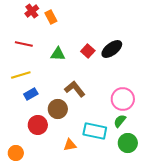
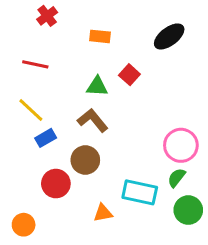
orange rectangle: (51, 17) -> (100, 36), moved, turned -56
black ellipse: (112, 49) -> (169, 36), moved
green triangle: (58, 54) -> (97, 86), moved
yellow line: (21, 75) -> (31, 110), turned 60
brown L-shape: (75, 89) -> (93, 120), moved

